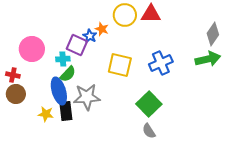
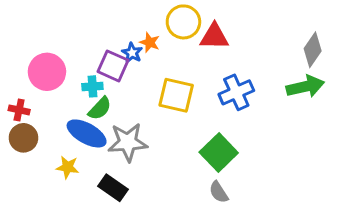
red triangle: (151, 14) -> (214, 37), moved
blue ellipse: (59, 91) -> (87, 133), turned -44
black rectangle: (66, 111) -> (113, 188), moved, turned -48

